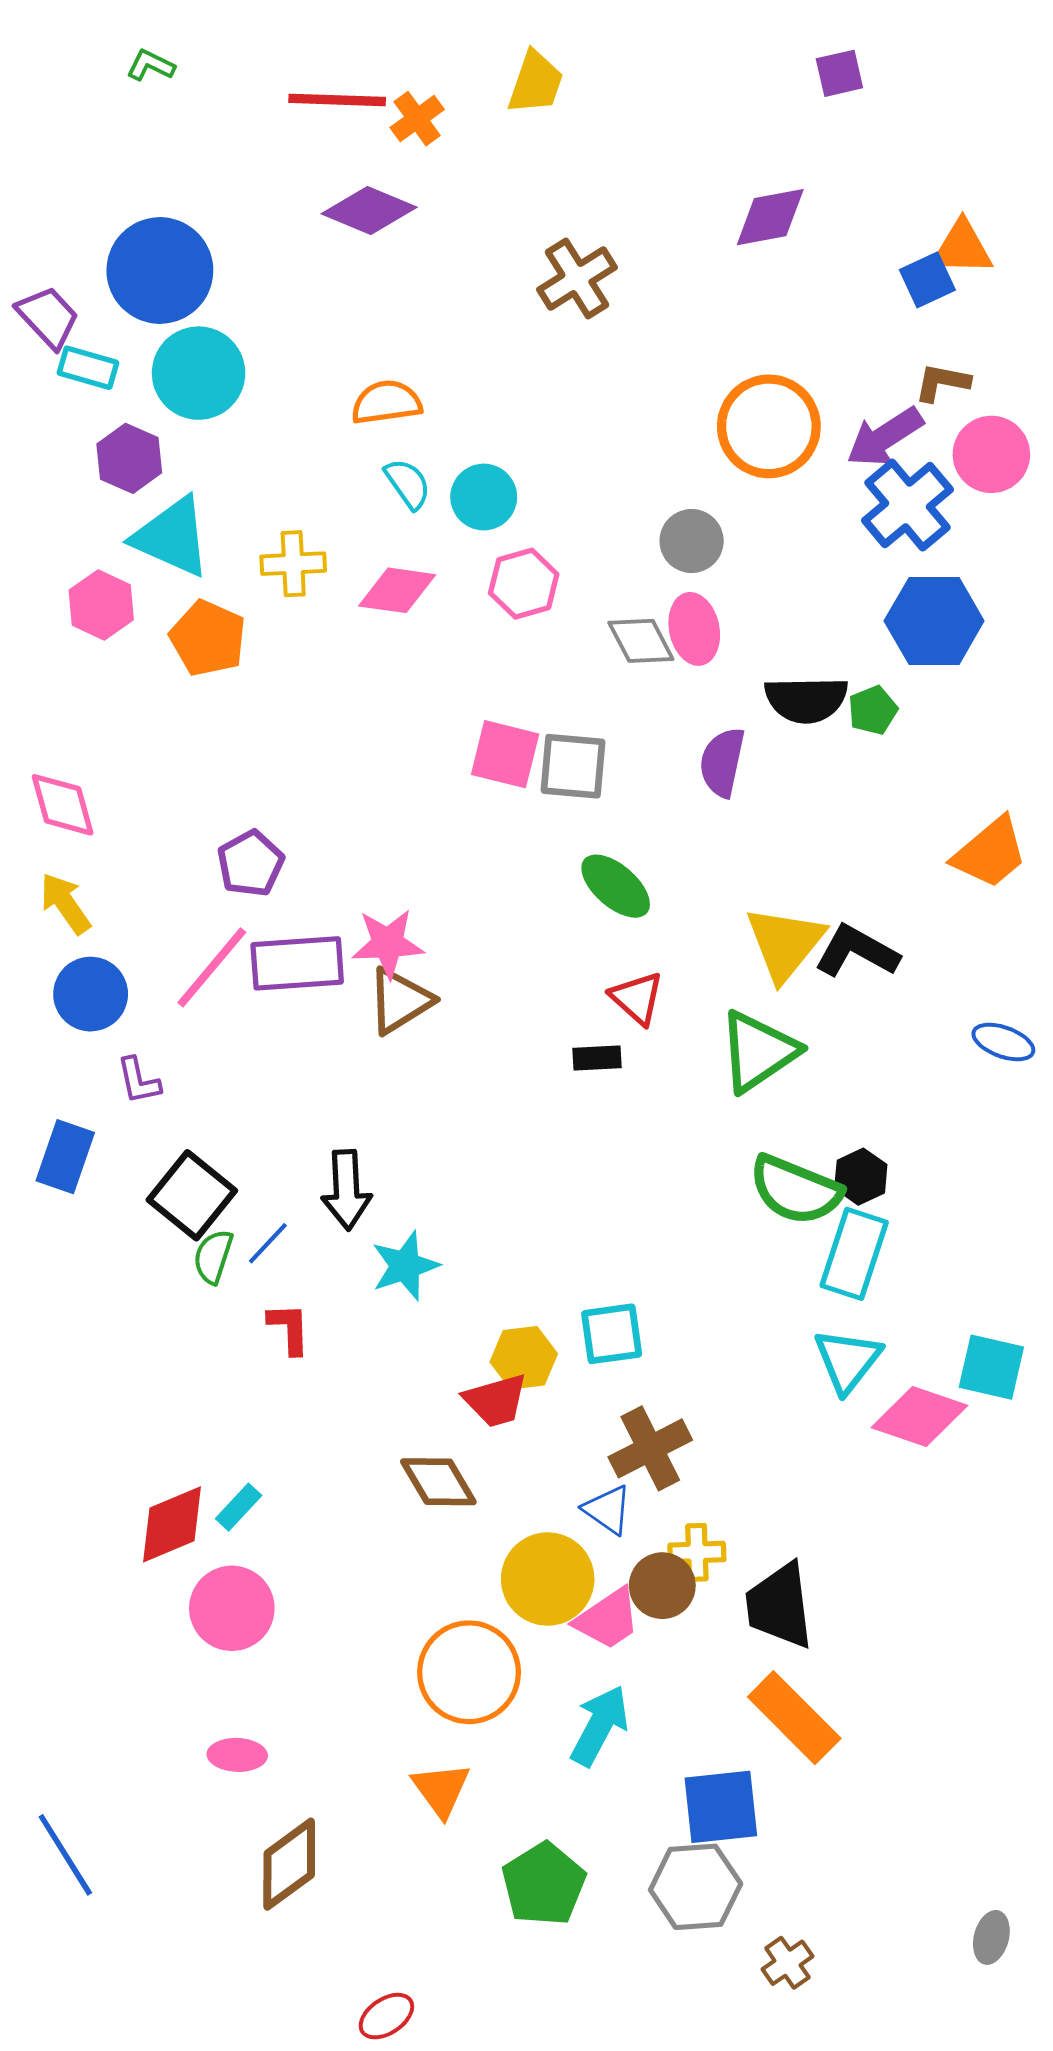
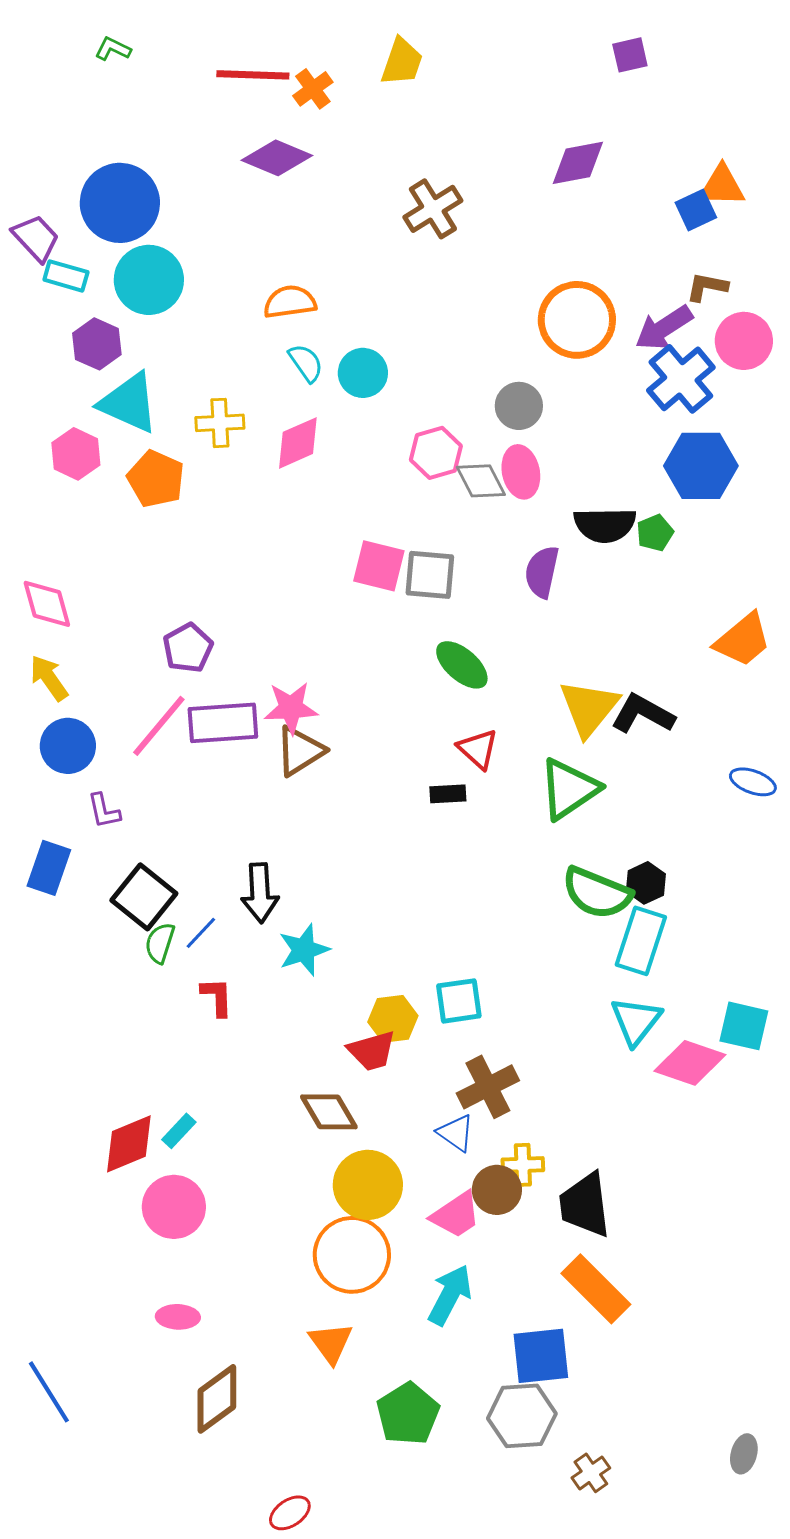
pink hexagon: (524, 584) -> (436, 453), moved
pink diamond: (397, 590) -> (298, 443), turned -32
yellow circle: (548, 1579) -> (368, 1185), moved

